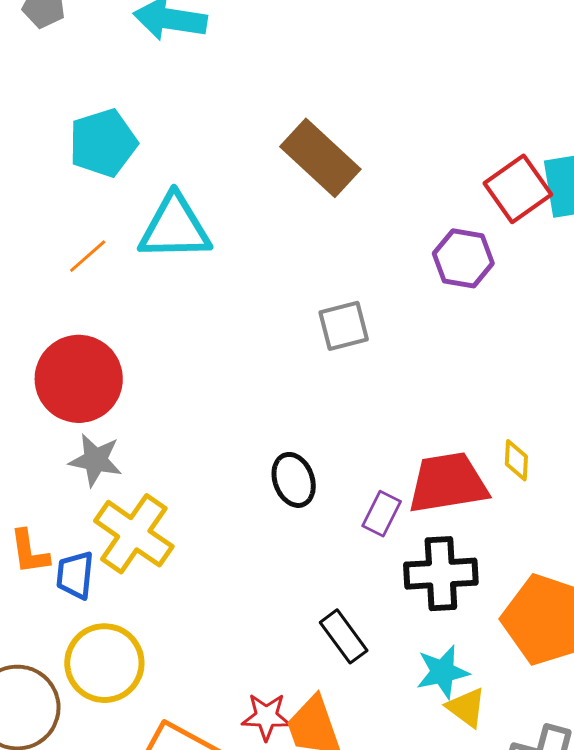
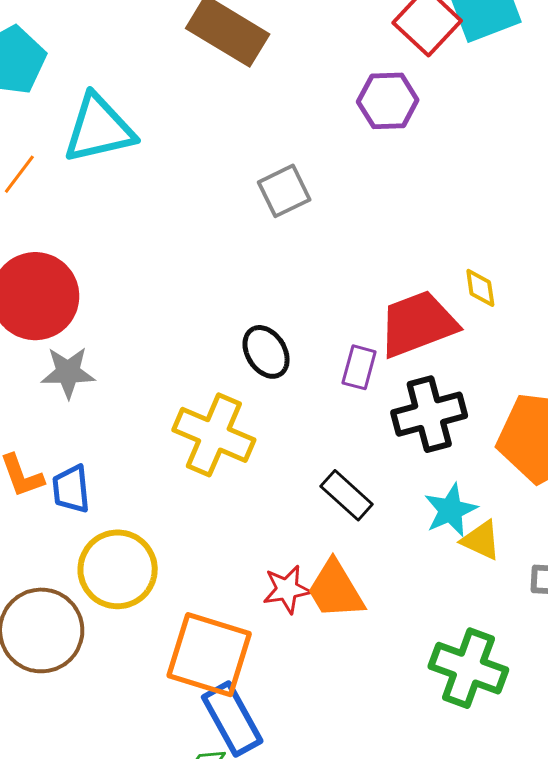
yellow cross: (134, 534) -> (214, 435), moved

